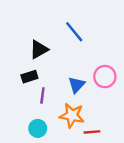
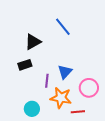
pink circle: (105, 77) -> (89, 88), moved
purple line: (42, 95) -> (47, 81), moved

